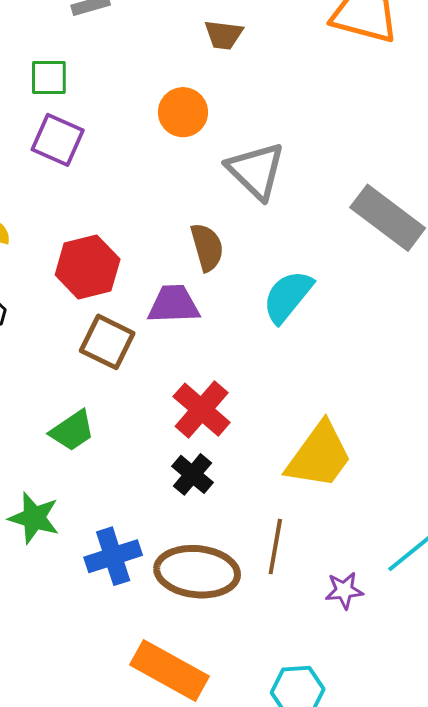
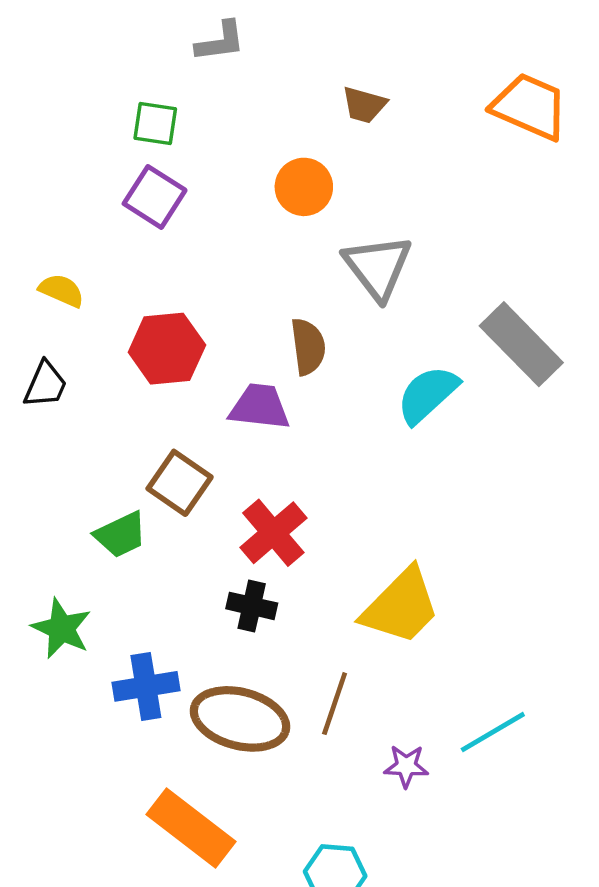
cyan semicircle: (288, 296) -> (428, 395), moved
brown square: (107, 342) -> (180, 483), moved
black cross: (192, 474) -> (252, 606), turned -36

